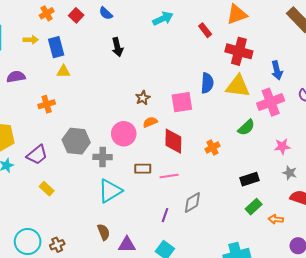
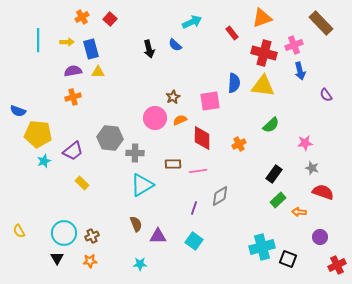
blue semicircle: (106, 13) -> (175, 45), moved
purple semicircle: (16, 77) -> (73, 71), moved
pink cross: (271, 102) -> (294, 45), moved, size x0.7
orange cross: (47, 104) -> (73, 97), moved
pink circle: (124, 134) -> (155, 118), moved
black rectangle: (249, 179) -> (274, 174), turned -36

